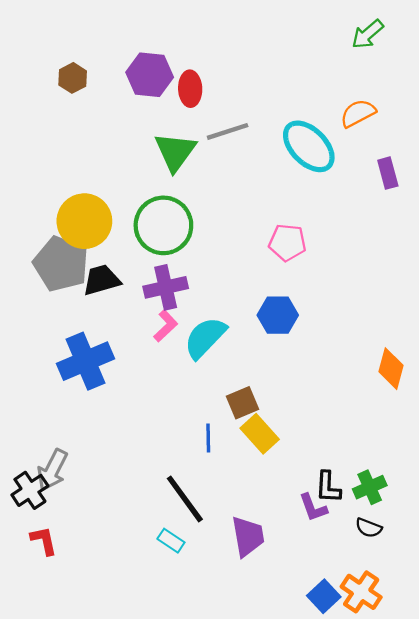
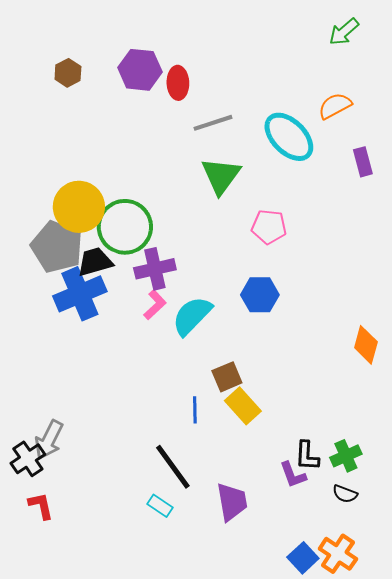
green triangle: (175, 152) -> (221, 176), moved
green circle: (163, 225) -> (125, 227), moved
blue cross: (85, 361) -> (80, 294), moved

